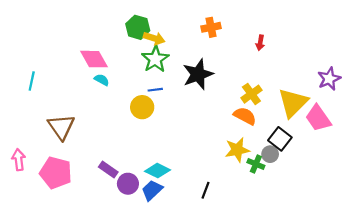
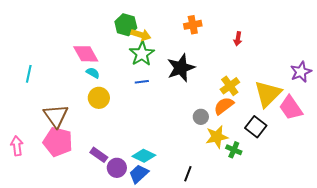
yellow circle: (142, 107) -> (99, 98), moved
orange semicircle: (245, 116) -> (224, 106), turned -65
gray circle: (270, 154) -> (201, 117), moved
pink pentagon: (56, 173) -> (58, 142), moved

